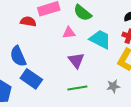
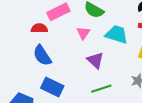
pink triangle: (69, 33) -> (83, 33), turned -40
blue semicircle: (18, 56) -> (42, 55), moved

